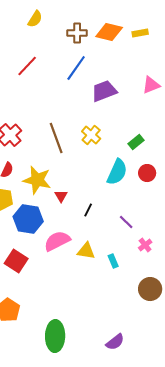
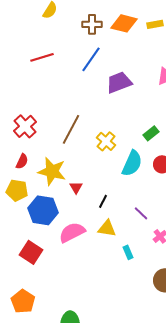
red line: (27, 66) -> (42, 57), turned 30
yellow cross: (91, 135) -> (106, 141), moved
brown line: (56, 138) -> (71, 129), turned 48
yellow triangle: (86, 251) -> (107, 228), moved

